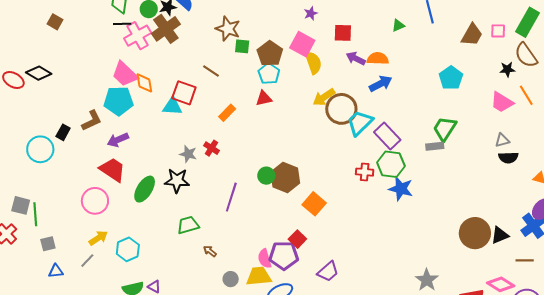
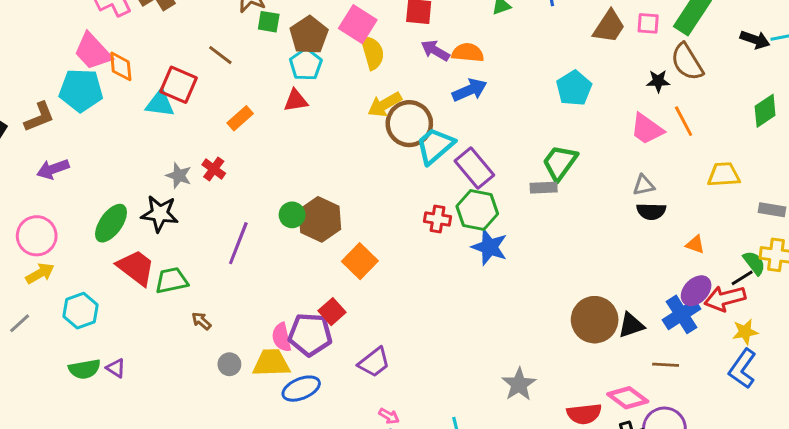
purple arrow: (118, 140) -> (53, 169), moved
red trapezoid: (112, 170) -> (136, 268), moved
yellow arrow: (98, 238) -> (40, 273), moved

